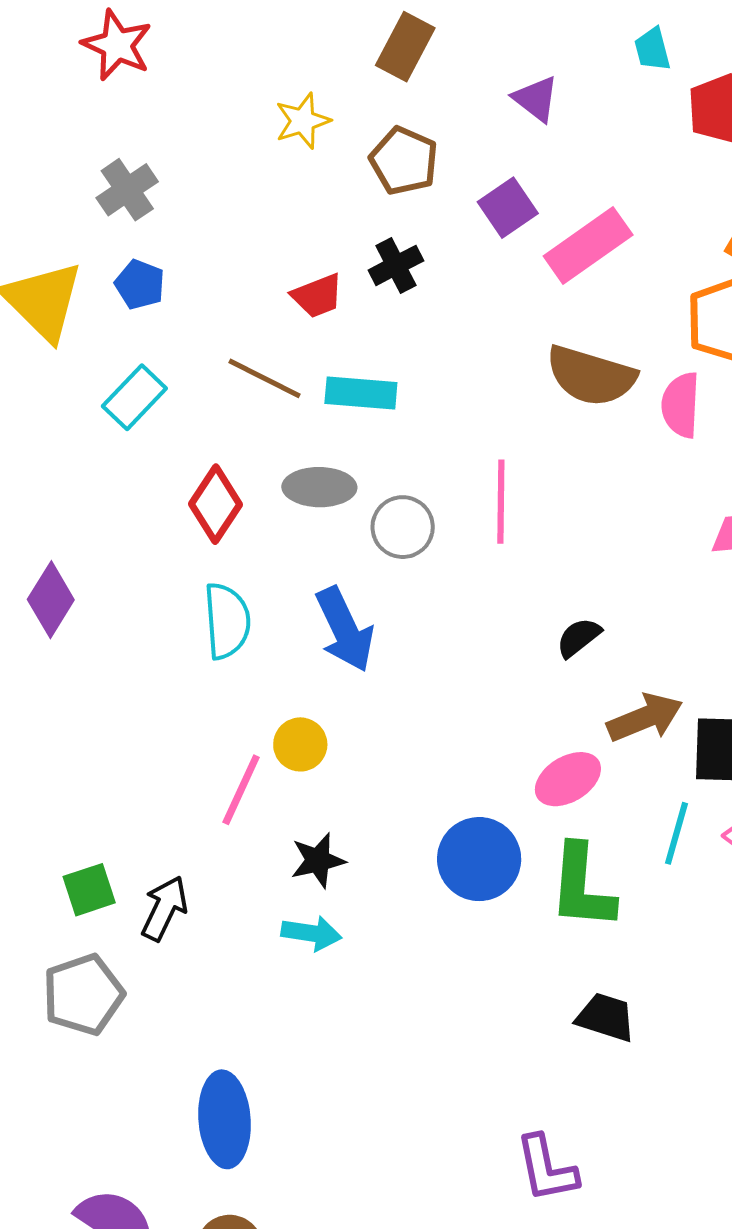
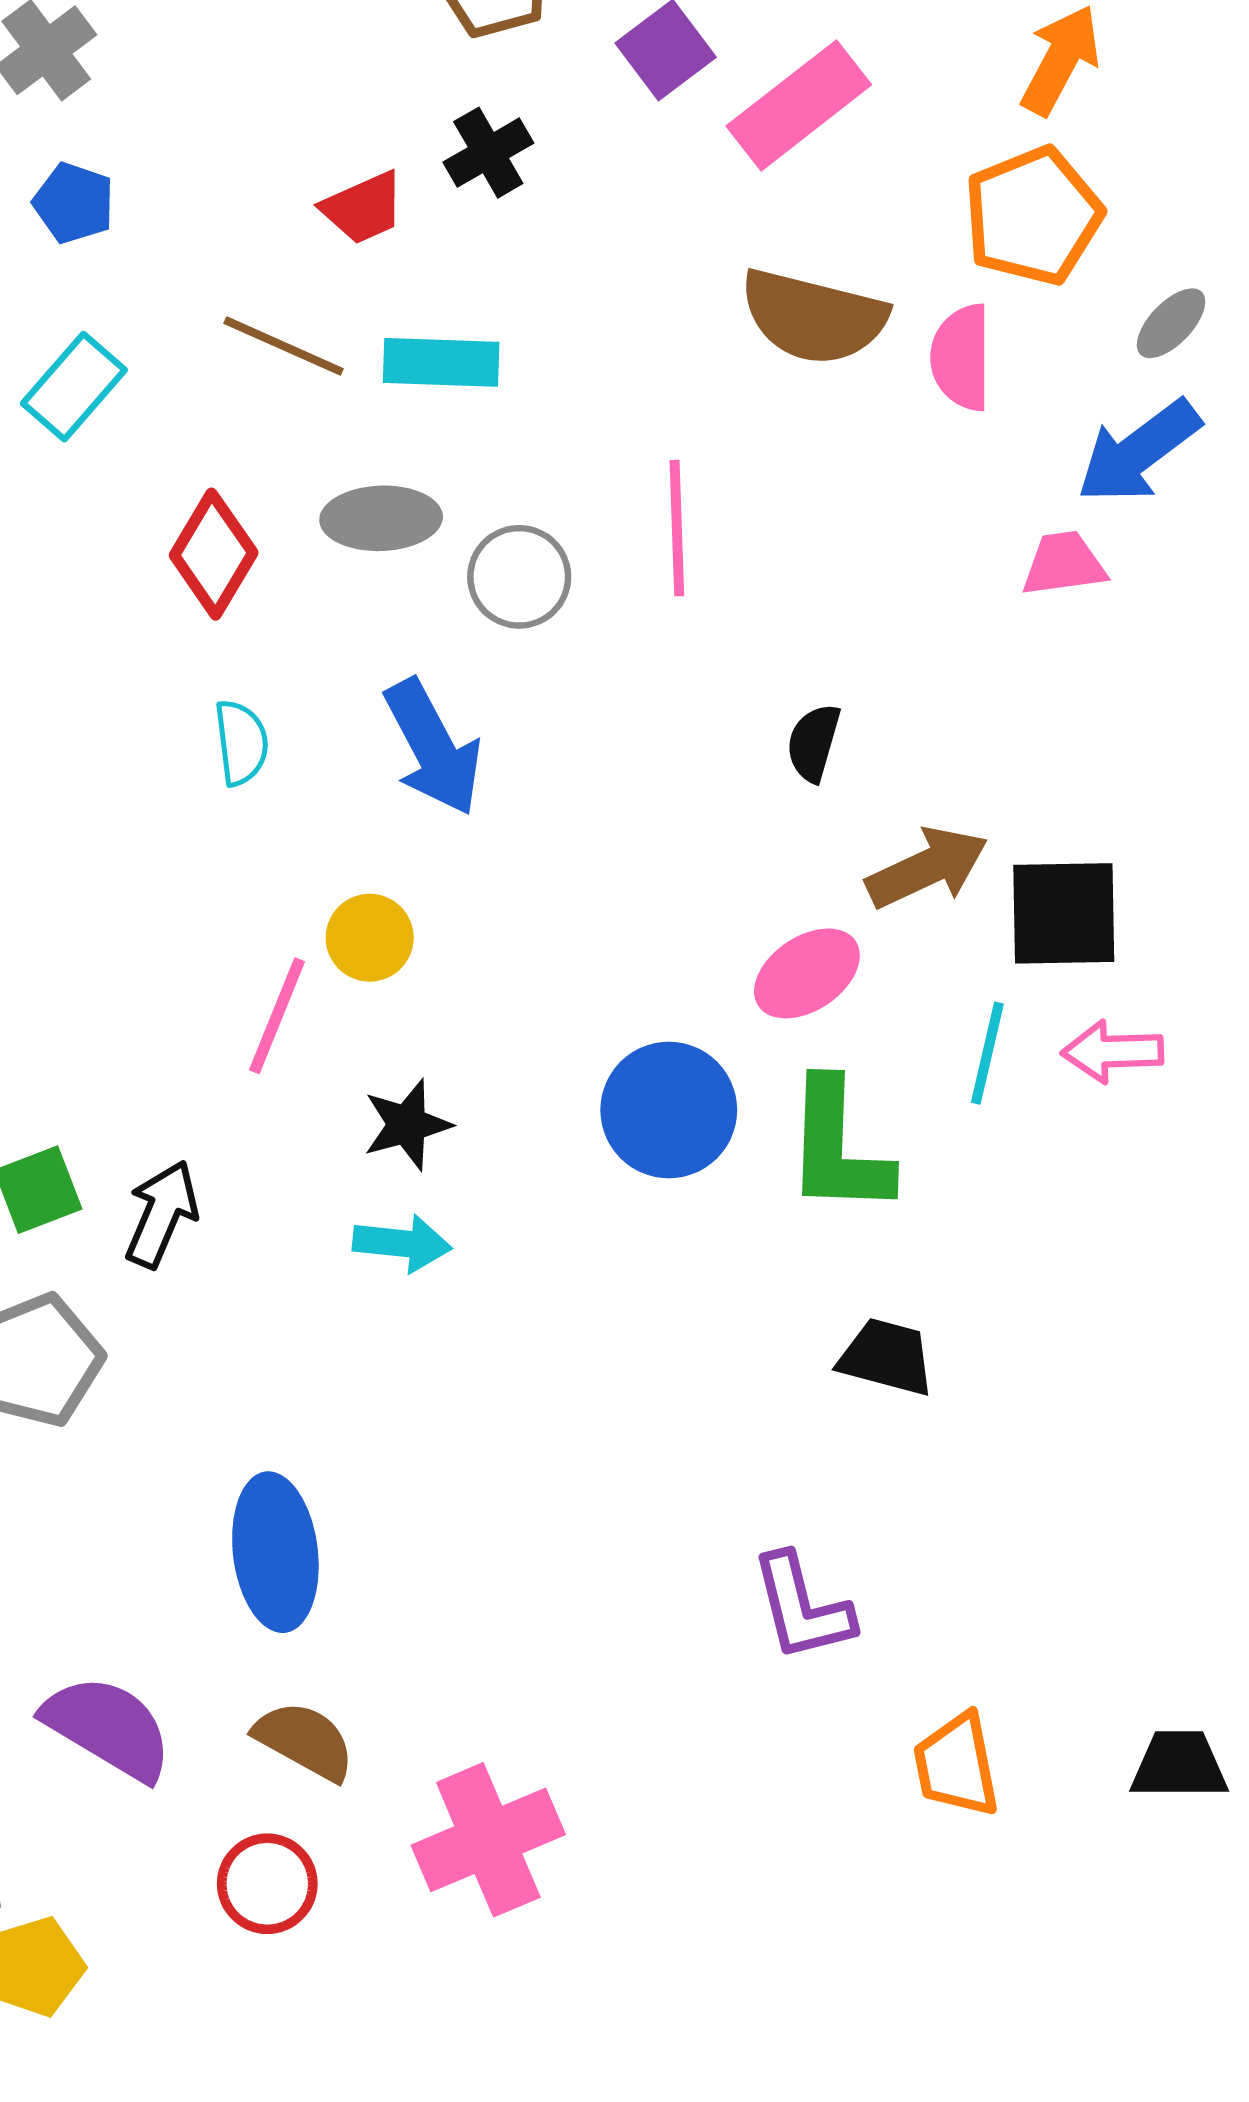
cyan semicircle: (227, 621) -> (241, 743), size x0.7
black semicircle: (579, 637) -> (813, 743), turned -33

